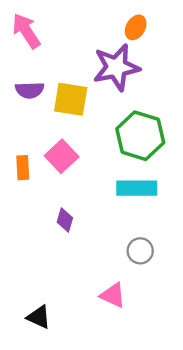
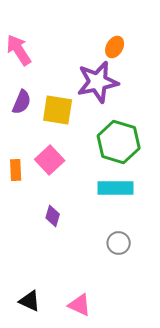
purple semicircle: (30, 90) -> (22, 102), turned -65
pink triangle: (113, 295) -> (80, 305), moved

